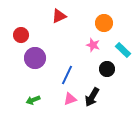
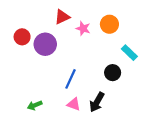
pink star: (93, 45) -> (83, 28), moved
purple circle: (35, 58) -> (45, 44), moved
pink triangle: (70, 99) -> (74, 104), turned 40

